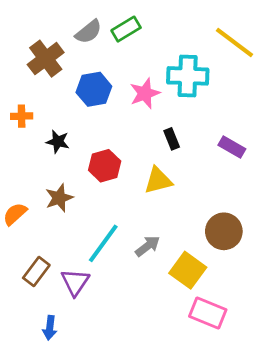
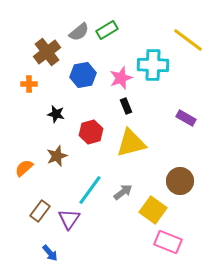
orange cross: (22, 116) -> (29, 84), moved
black rectangle: (172, 139) -> (126, 106), moved
yellow triangle: (158, 180) -> (131, 143), size x1.4
blue arrow: (50, 328) -> (50, 253), turned -48

